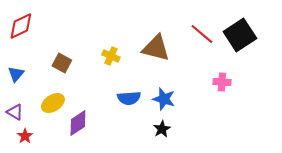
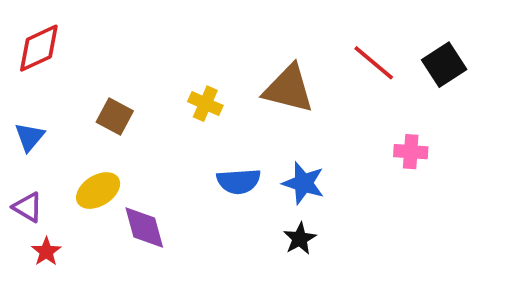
black square: (240, 35) -> (444, 65), size x0.7
purple diamond: (78, 123) -> (144, 228), turned -72

